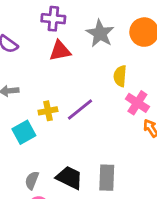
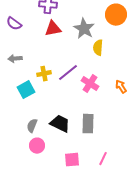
gray star: (100, 33) -> (84, 29), moved
pink cross: (137, 103) -> (90, 84), moved

